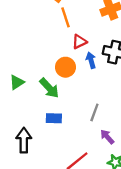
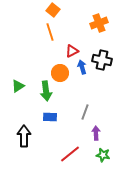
orange line: (65, 17) -> (50, 32), moved
green arrow: (49, 88) -> (46, 91), turned 36
purple arrow: (107, 137) -> (96, 133), turned 40

